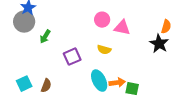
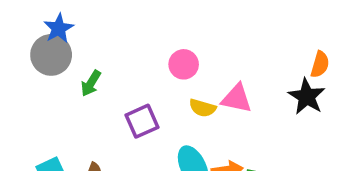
pink circle: (102, 20) -> (184, 64), moved
pink triangle: (122, 28) -> (237, 98), moved

